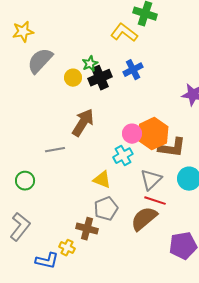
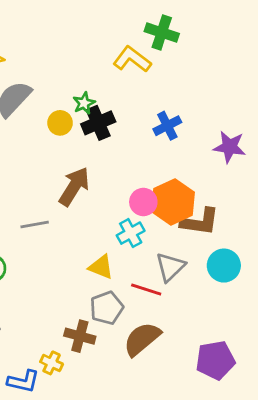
blue cross: (133, 70) -> (167, 126), moved
red line: (155, 201) -> (146, 290), moved
brown semicircle: (144, 219) -> (142, 339), moved

